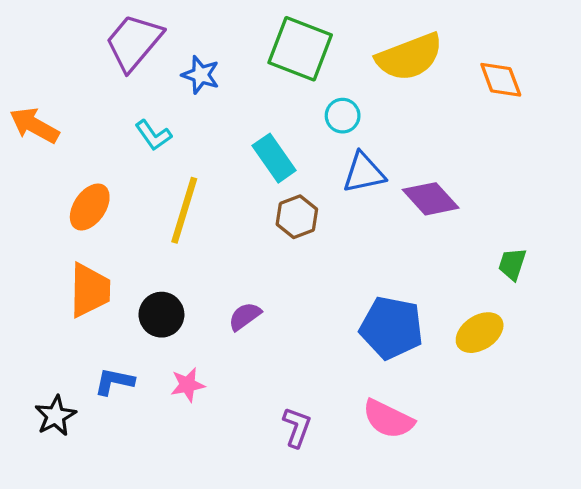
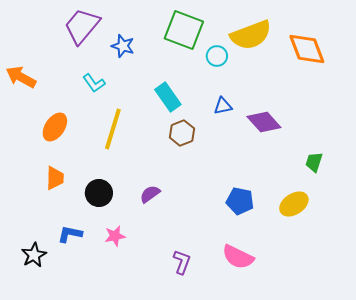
orange diamond: (501, 80) -> (307, 49), size x1.4
cyan circle: (343, 116) -> (217, 56), moved
blue triangle: (364, 173) -> (223, 106), size x0.7
orange trapezoid: (90, 290) -> (55, 178), size x0.7
blue pentagon: (391, 328) -> (240, 201), size x0.7

